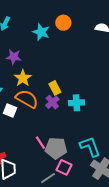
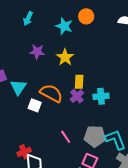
yellow star: (23, 78) -> (65, 57), moved
yellow rectangle: (55, 88) -> (79, 82), turned 32
gray pentagon: (56, 148) -> (95, 136), moved

